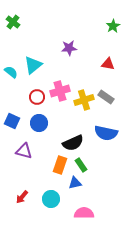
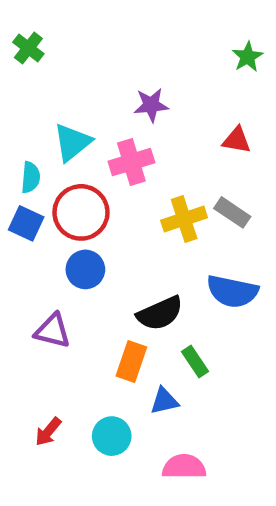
cyan semicircle: (11, 72) -> (31, 177), moved, turned 56
pink cross: (60, 91) -> (131, 162), moved
red circle: (37, 97) -> (81, 212), size x1.6
blue square: (12, 121) -> (26, 223), moved
green rectangle: (81, 165) -> (195, 362), moved

